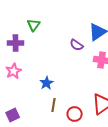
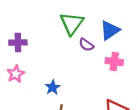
green triangle: (34, 25) -> (72, 24), moved, size x1.6

